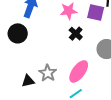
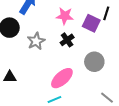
gray star: (48, 73) -> (36, 41), moved

